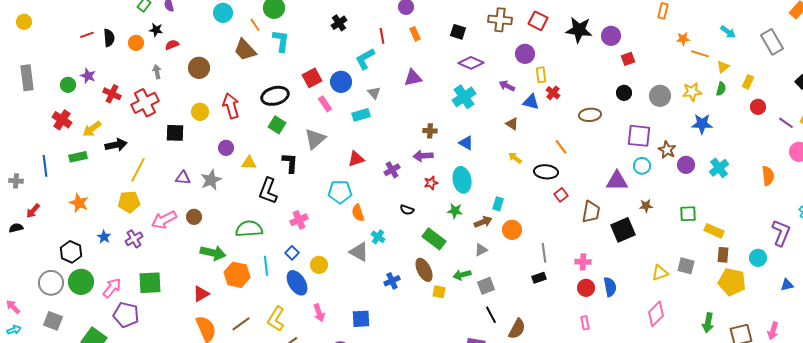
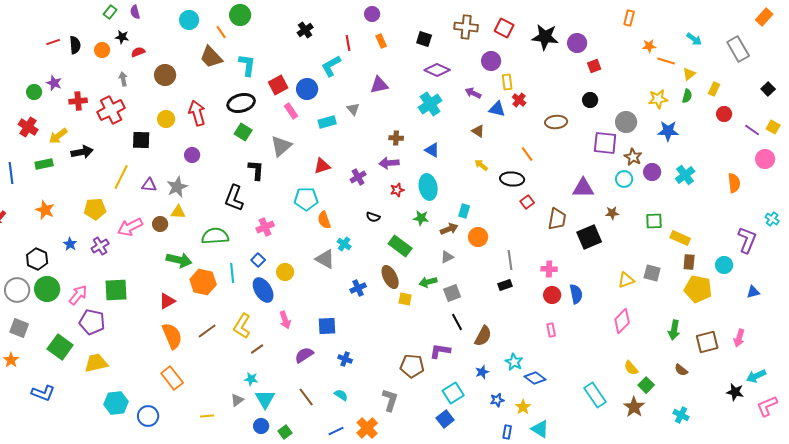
cyan L-shape: (281, 41) -> (247, 65), moved
gray triangle: (374, 93) -> (353, 109), moved
red cross: (112, 94) -> (78, 101), turned -30
gray circle: (660, 96) -> (626, 122), moved
yellow triangle: (249, 163) -> (178, 212), moved
cyan circle: (642, 166) -> (624, 179), moved
yellow line: (138, 170) -> (121, 177), moved

